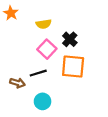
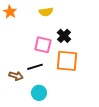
yellow semicircle: (44, 24) -> (46, 12), moved
pink square: (47, 49) -> (43, 45), turned -30

